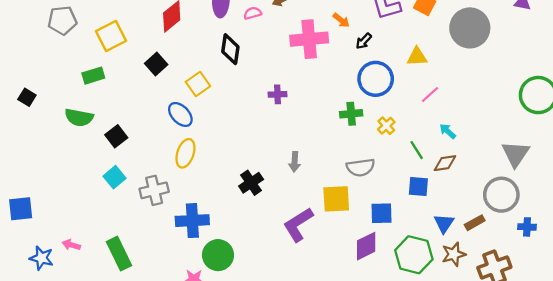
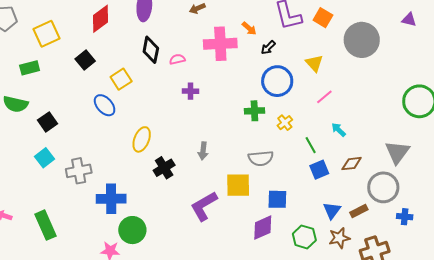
pink semicircle: (253, 13) -> (177, 59), moved
yellow triangle: (417, 57) -> (314, 63), turned 48
yellow ellipse: (185, 153) -> (142, 139), moved
brown diamond: (445, 163) -> (352, 164), moved
blue square: (418, 187) -> (319, 170), moved, turned -30
green hexagon: (414, 255) -> (304, 237), size x0.7

